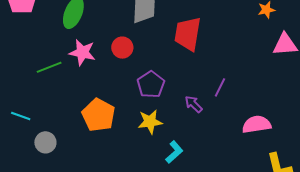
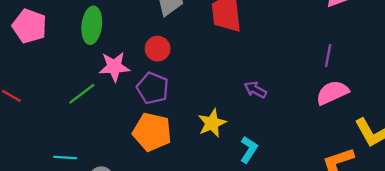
purple pentagon: (151, 84) -> (153, 88), moved
purple line: (220, 87) -> (328, 56), moved

